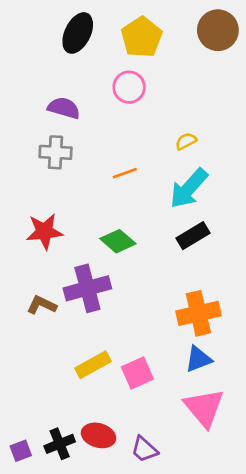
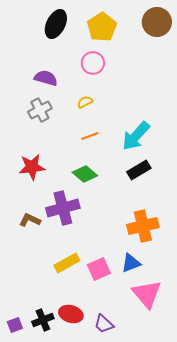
yellow semicircle: (186, 141) -> (85, 102), moved
gray cross: (56, 152) -> (40, 110), turned -30
orange line: (125, 173) -> (90, 136), moved
blue triangle: (198, 359) -> (131, 263), moved

